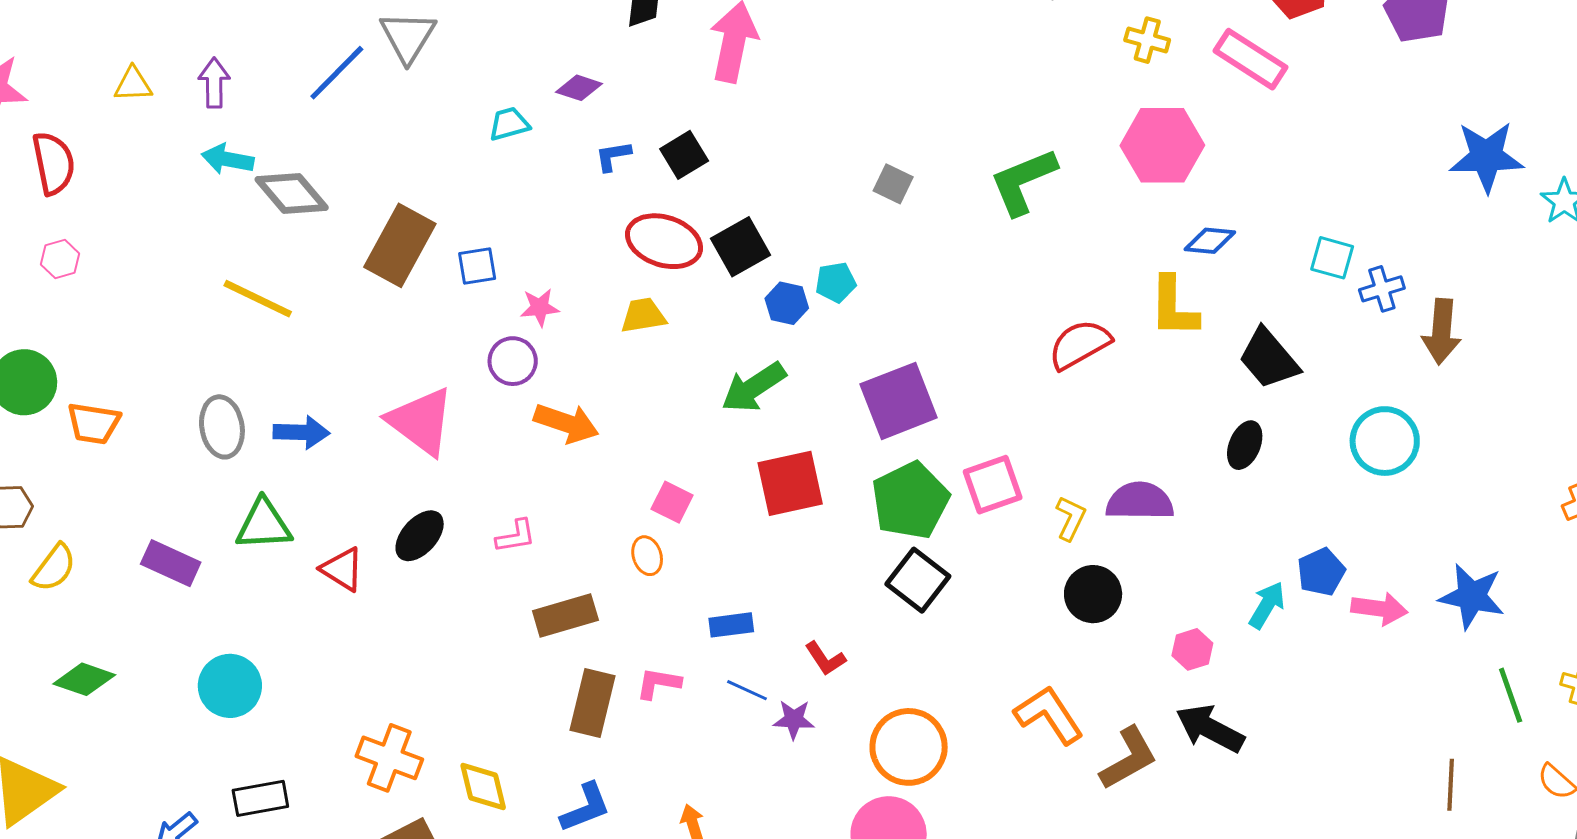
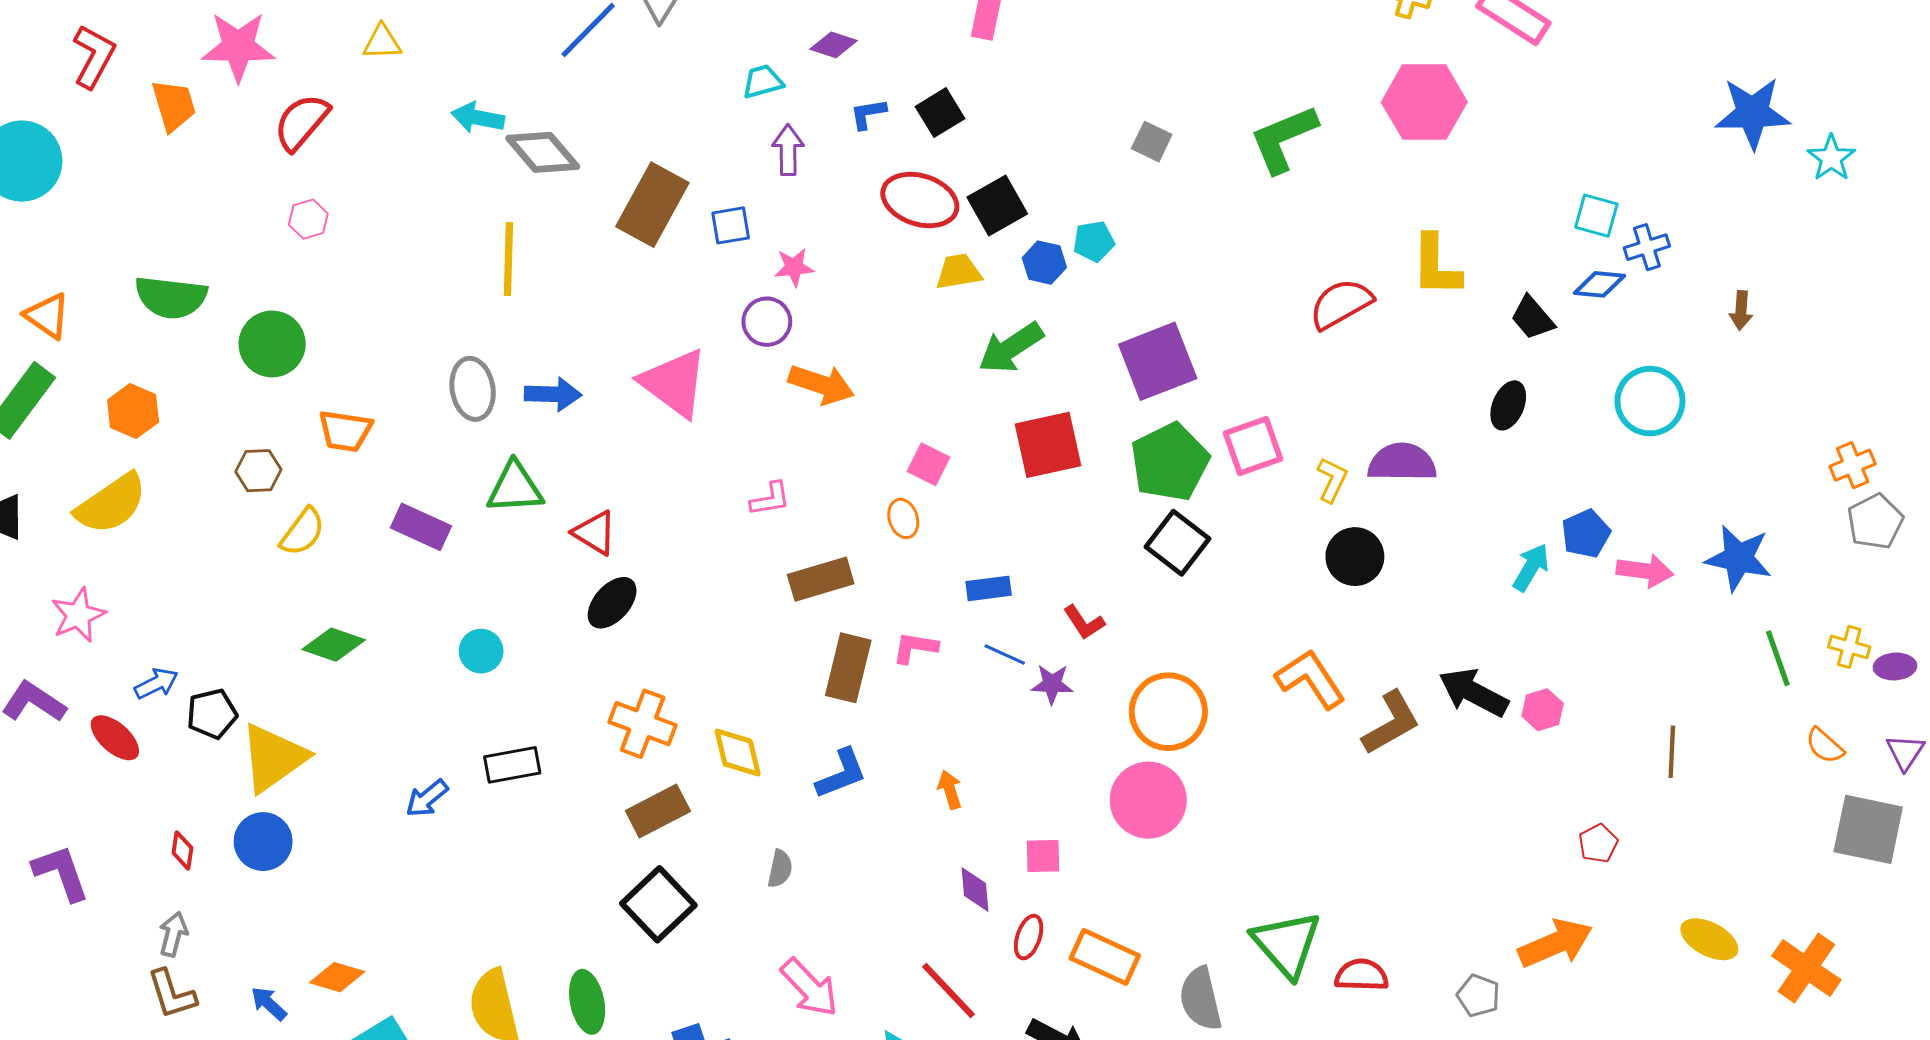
purple arrow: (214, 83) -> (788, 150), moved
red semicircle: (54, 163) -> (302, 122), turned -128
blue diamond: (1210, 241) -> (1599, 284), moved
yellow line: (258, 299) -> (508, 259), turned 66
yellow trapezoid: (643, 315) -> (959, 272), moved
brown arrow: (1442, 332) -> (1741, 310), moved, size x0.6
black trapezoid: (1269, 359) -> (1532, 318), size x0.7
orange trapezoid: (94, 423) -> (345, 431), moved
black ellipse: (420, 536) -> (612, 603), moved
pink hexagon: (1192, 649) -> (1543, 710), moved
cyan circle: (230, 686) -> (481, 651), size x0.7
brown line: (1451, 785) -> (1672, 752), moved

